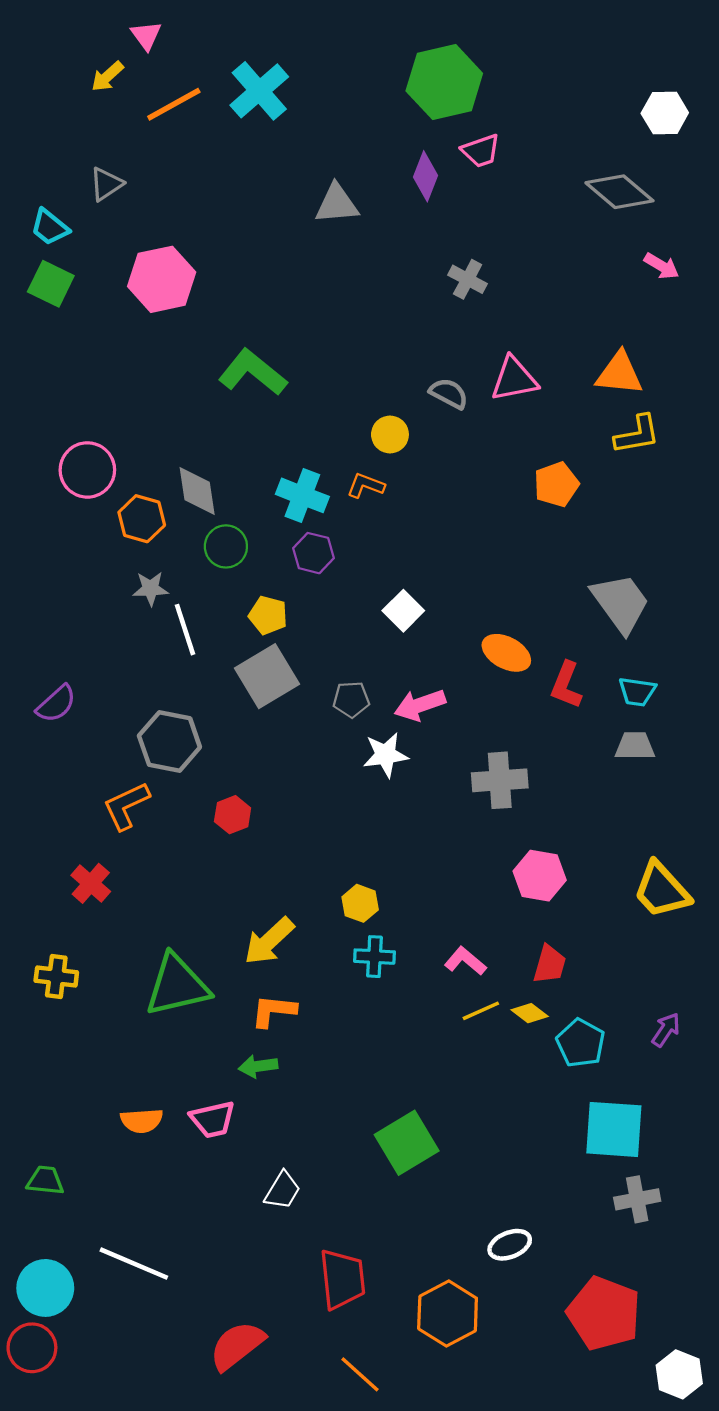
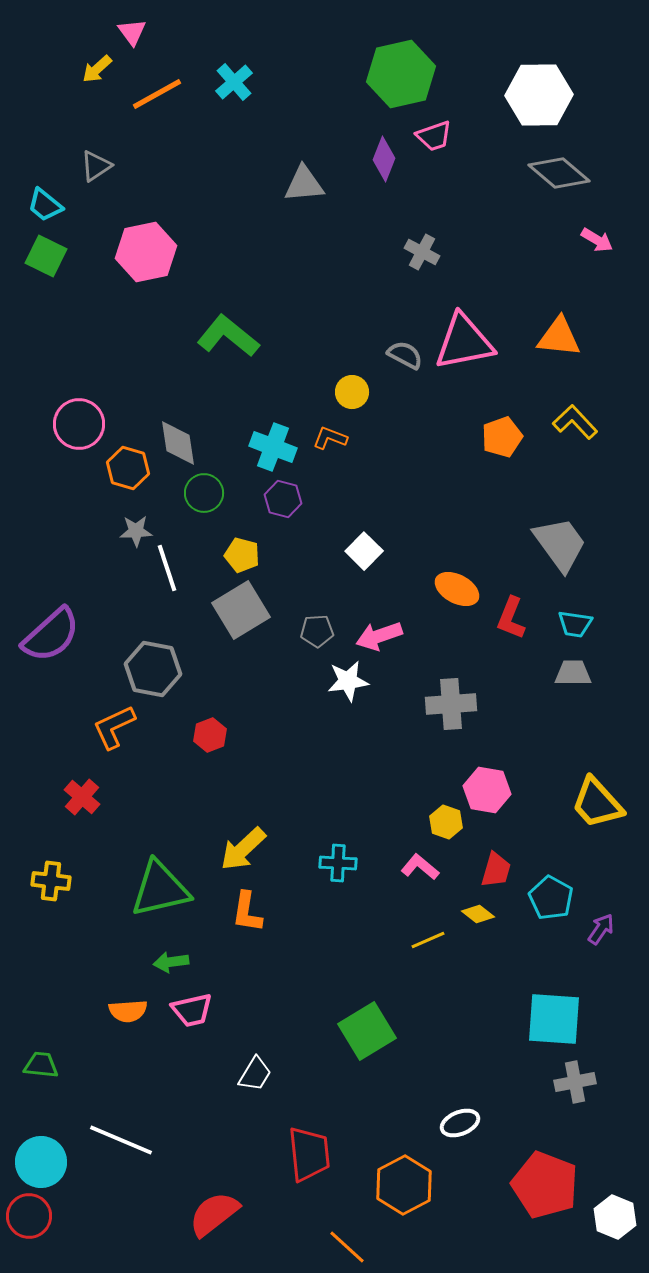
cyan cross: (259, 91) -> (234, 82), size x0.7
white hexagon: (665, 113) -> (539, 95), moved, size x1.6
pink triangle: (514, 379) -> (464, 342), size x1.4
yellow L-shape: (637, 434) -> (575, 422), moved, turned -123
purple semicircle: (56, 704) -> (51, 635), size x1.6
yellow hexagon: (360, 903) -> (446, 822), moved
orange L-shape: (274, 1011) -> (247, 912), turned -87
yellow line: (481, 1011) -> (428, 940), moved
cyan pentagon: (581, 1043) -> (551, 898), moved
green arrow: (258, 1066) -> (171, 962), moved
orange line: (360, 1374) -> (347, 1247), moved
white hexagon: (679, 1374) -> (615, 1217), moved

